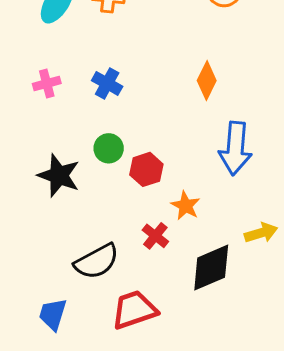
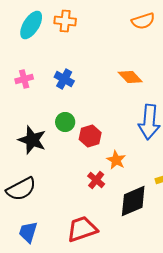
orange diamond: (207, 80) -> (130, 77), turned -70
black semicircle: (97, 261) -> (21, 189), moved

